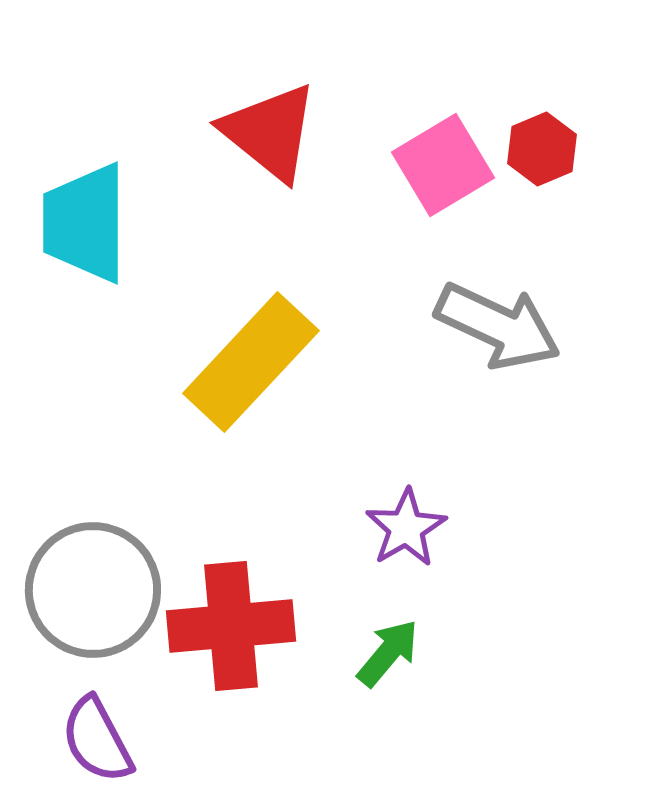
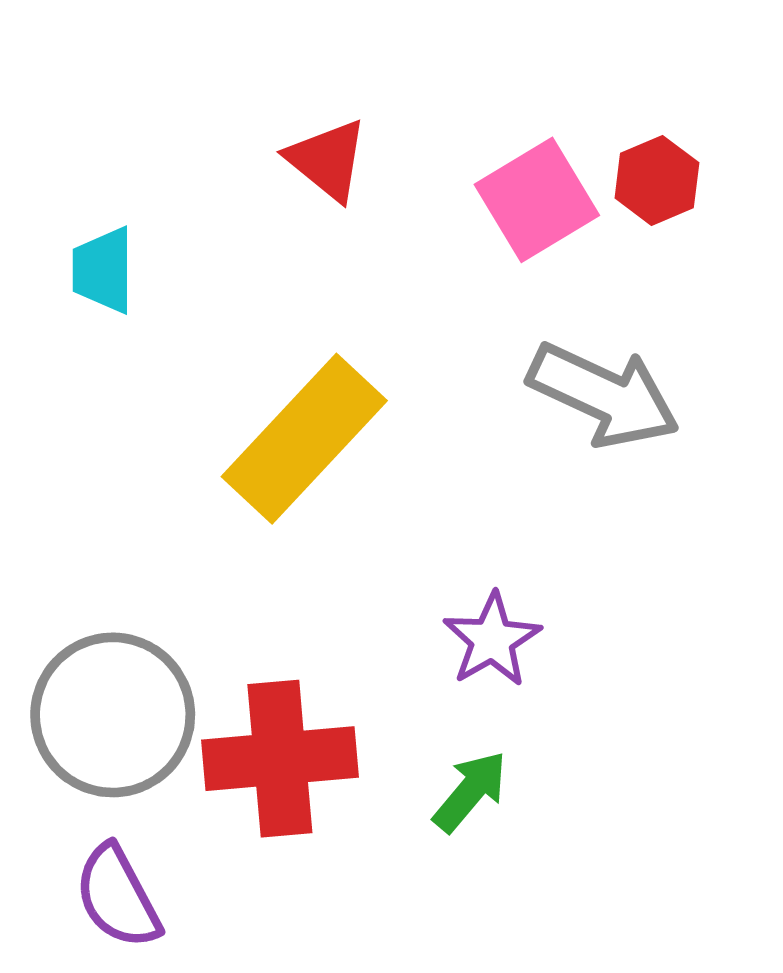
red triangle: (270, 132) -> (327, 160), size x0.7
cyan trapezoid: (85, 223) -> (103, 270), size x0.6

